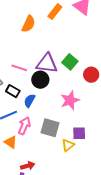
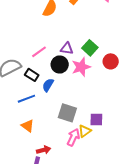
purple triangle: (47, 63) -> (67, 49), size x0.6
pink line: (19, 68) -> (39, 52), turned -56
pink star: (70, 100) -> (81, 67), moved
pink arrow: (24, 126) -> (73, 137), moved

